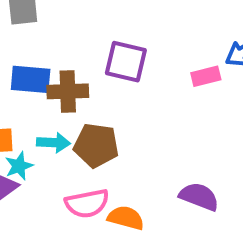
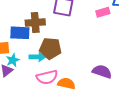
blue rectangle: (31, 79) -> (20, 33), moved
cyan arrow: (53, 143) -> (37, 57), moved

